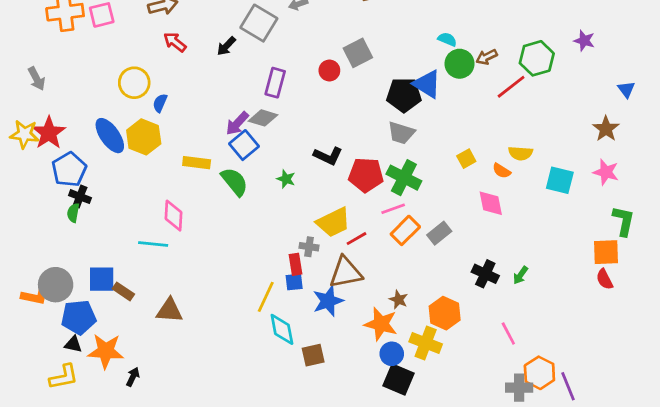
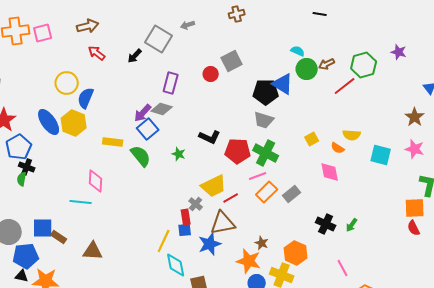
blue semicircle: (160, 103) -> (86, 98), size x1.5
gray cross: (309, 247) -> (196, 204), turned 32

